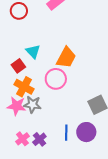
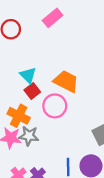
orange trapezoid: (66, 58) -> (66, 81), turned -90
red square: (18, 66) -> (32, 91), moved

